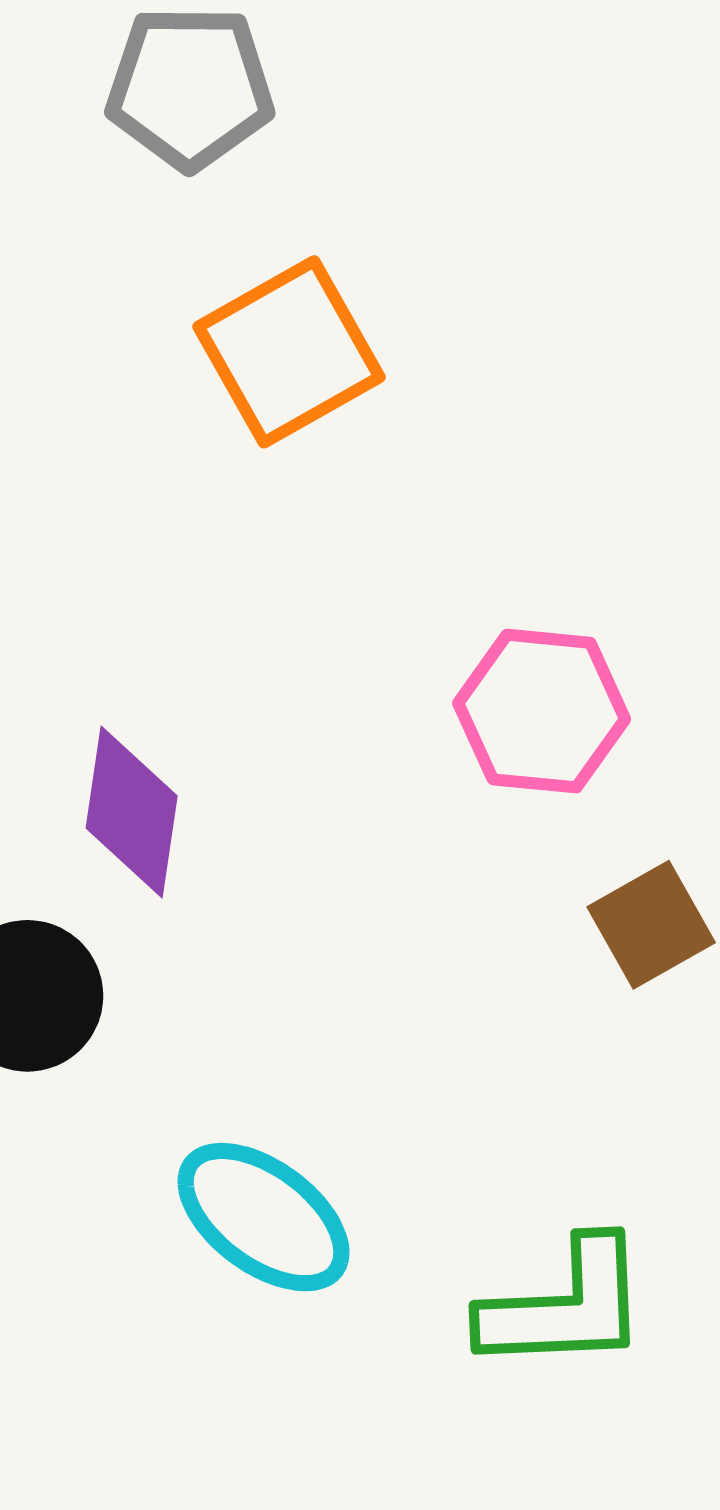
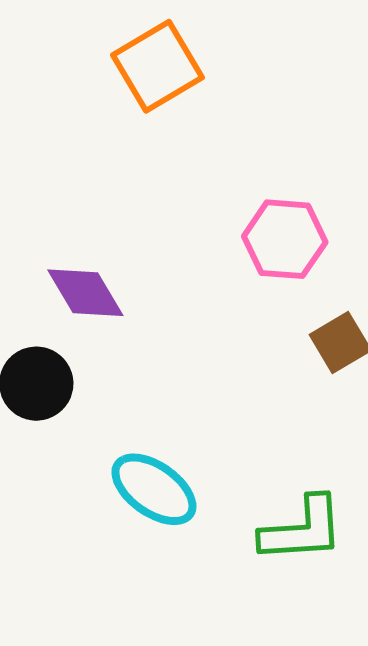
purple diamond: (132, 812) -> (85, 293), turned -38

